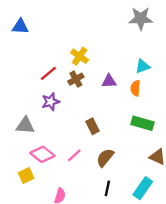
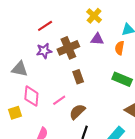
yellow cross: (80, 56) -> (94, 16), moved
brown cross: (76, 79) -> (68, 48), moved, size x1.5
pink diamond: (42, 154) -> (31, 96), turned 50
brown semicircle: (105, 158) -> (77, 112), moved

